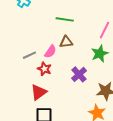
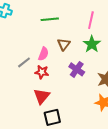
brown triangle: (66, 42) -> (64, 44), moved, turned -32

